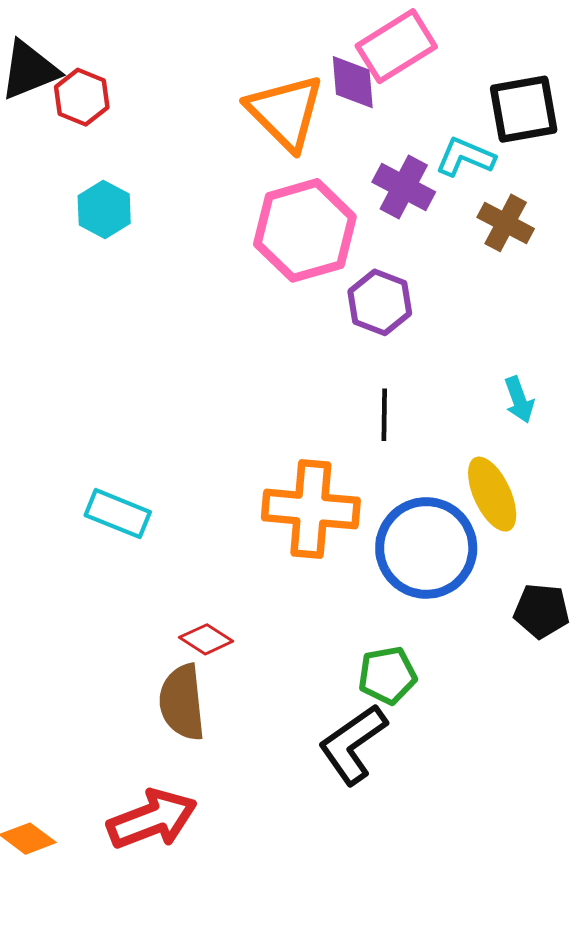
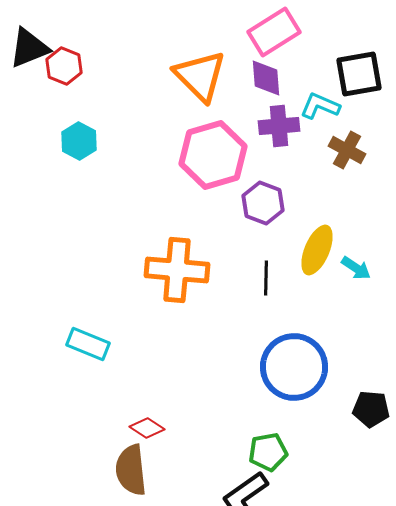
purple diamond: (353, 82) -> (266, 78), moved
purple cross: (404, 187) -> (279, 126), turned -33
cyan arrow: (519, 400) -> (356, 268), turned -36
yellow ellipse: (492, 494) -> (317, 250), moved, turned 48
orange cross: (311, 509) -> (177, 270), moved

